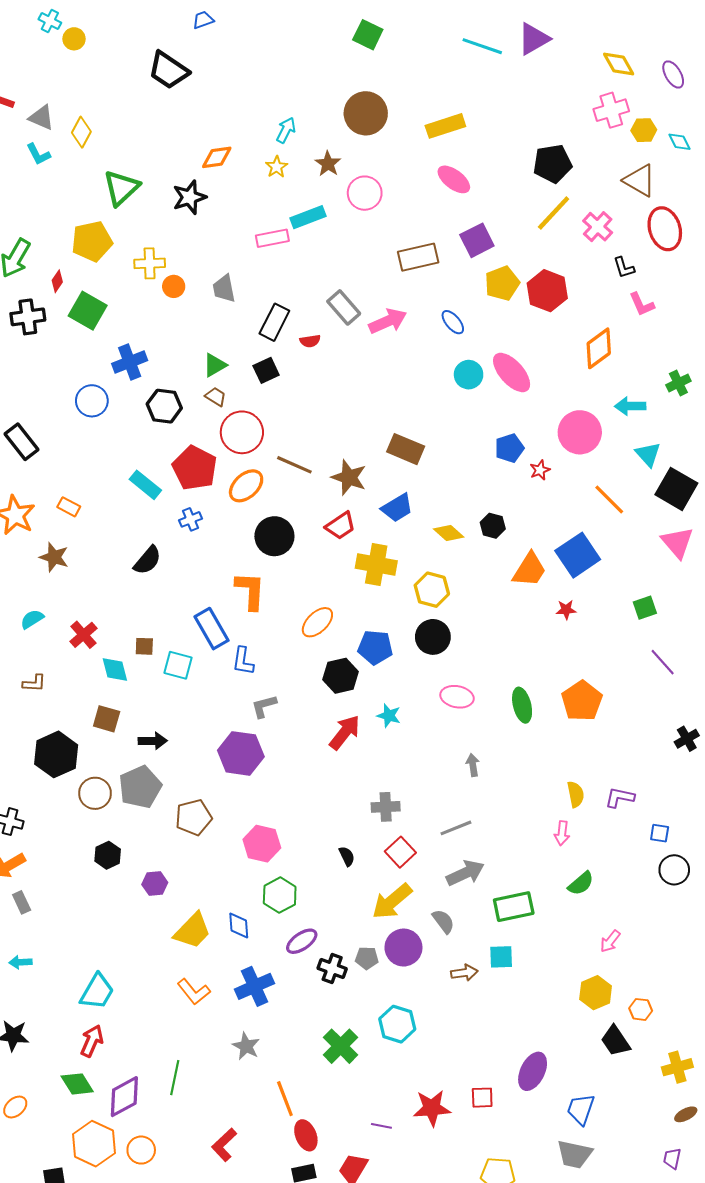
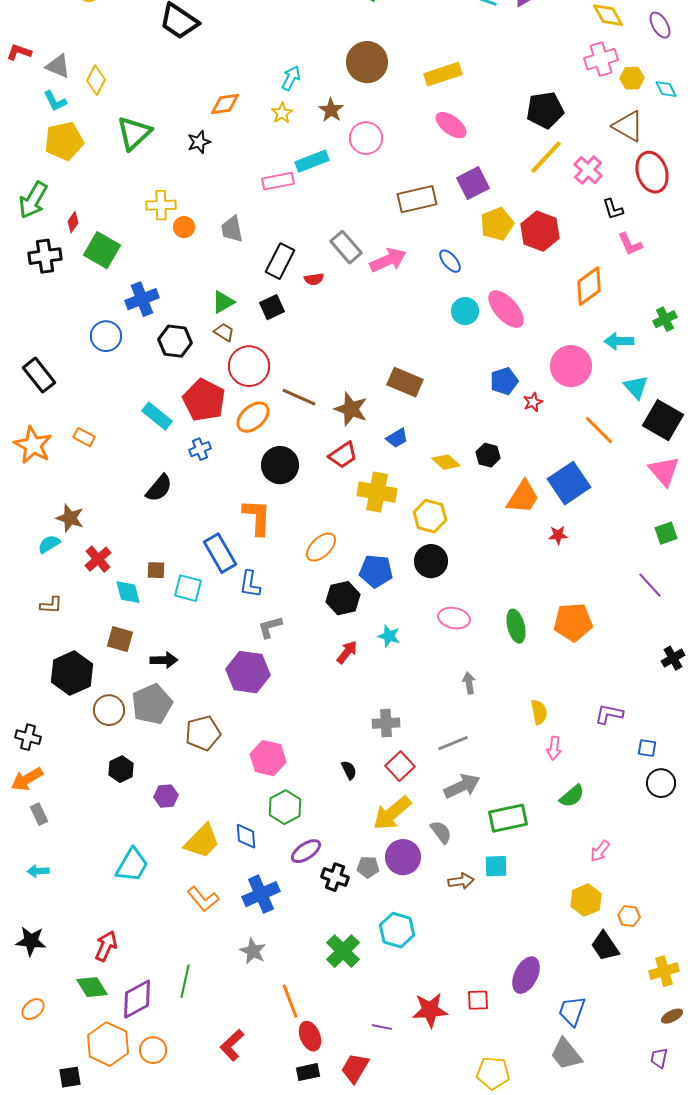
black star: (189, 197) -> (199, 142), size x0.7
yellow pentagon: (92, 241) -> (64, 141), moved
blue trapezoid: (397, 508) -> (397, 438), size x0.7
brown star: (54, 557) -> (70, 518), moved
green square: (645, 608) -> (666, 533), moved
orange pentagon: (582, 701) -> (573, 622), turned 30
red arrow: (345, 732) -> (347, 652), size x0.7
yellow semicircle: (576, 794) -> (539, 712), moved
cyan trapezoid: (97, 992) -> (132, 865), moved
gray trapezoid: (575, 1154) -> (566, 1054), turned 39

